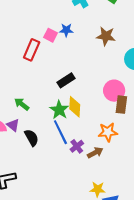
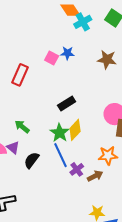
red rectangle: (32, 50) -> (20, 75), moved
yellow diamond: (75, 107) -> (75, 130), turned 40
black semicircle: (32, 138) -> (32, 160), turned -114

